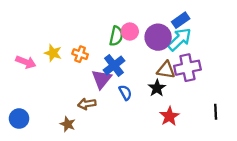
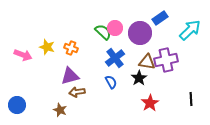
green semicircle: (116, 36) -> (103, 32), turned -60
cyan arrow: (180, 39) -> (190, 30), moved
blue cross: (114, 65) -> (115, 58), moved
purple triangle: (102, 79) -> (70, 76), moved, turned 36

